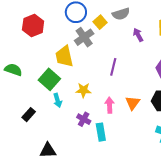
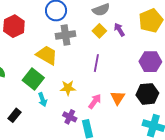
yellow square: (100, 22) -> (99, 31), moved
gray cross: (84, 37) -> (66, 35), turned 30
yellow trapezoid: (64, 56) -> (47, 55), turned 135
pink arrow: (110, 105) -> (95, 101), turned 42

